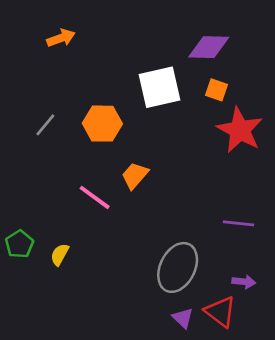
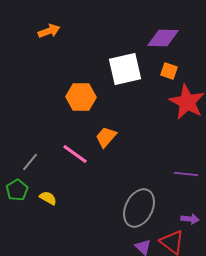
gray line: (45, 125) -> (30, 162), moved
yellow semicircle: (60, 255) -> (48, 198), turned 90

